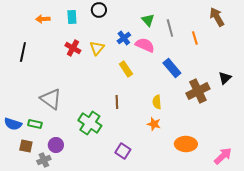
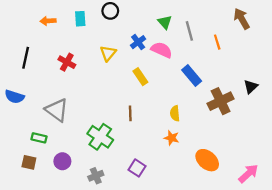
red cross: (73, 48) -> (67, 62), moved
blue semicircle: (13, 124) -> (14, 97), moved
orange ellipse: (186, 144) -> (207, 160), turned 40
gray cross: (44, 160) -> (96, 176), moved

